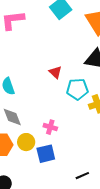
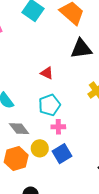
cyan pentagon: (77, 89) -> (49, 105), moved

